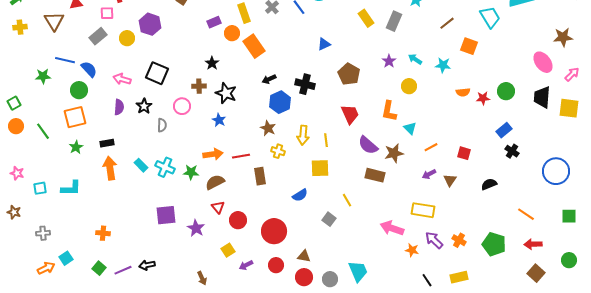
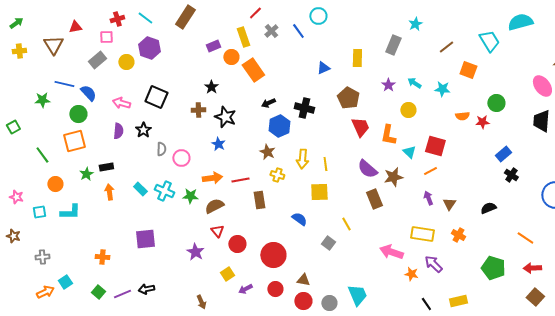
yellow rectangle: (366, 18) -> (357, 58), moved, turned 36
green circle: (506, 91) -> (496, 103), moved
pink circle: (182, 106) -> (181, 158), moved
red trapezoid: (350, 114) -> (360, 127), moved
orange circle: (16, 126) -> (55, 184), moved
green star: (76, 147) -> (86, 174), moved
red square: (464, 153) -> (435, 146), moved, size x1.5
orange arrow: (110, 168) -> (109, 192), size x0.7
purple arrow: (429, 174) -> (428, 198), turned 96
brown rectangle: (375, 175) -> (374, 199), turned 54
blue semicircle: (300, 195) -> (299, 219), turned -112
purple square: (166, 215) -> (145, 239), moved
orange cross: (459, 240) -> (458, 235), moved

